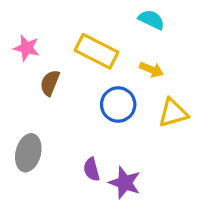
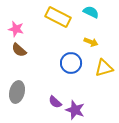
yellow rectangle: (97, 51) -> (58, 17), moved
brown semicircle: (50, 83) -> (19, 50), moved, turned -70
purple semicircle: (92, 169) -> (55, 102), turned -32

